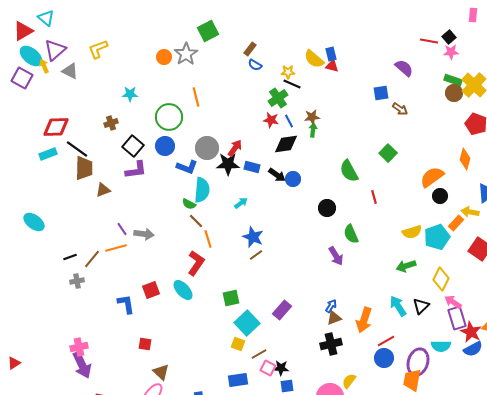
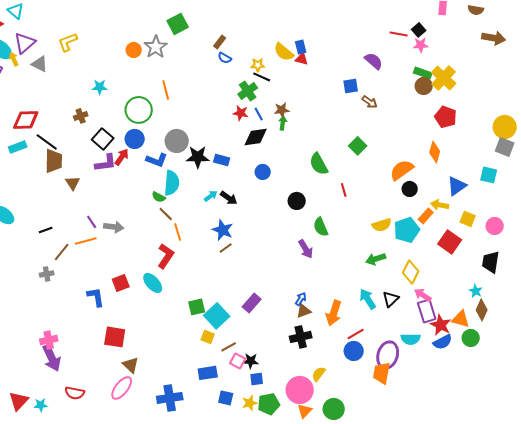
red arrow: (235, 148) -> (122, 157), moved
black arrow: (277, 175) -> (229, 198), moved
brown triangle: (103, 190) -> (73, 183), turned -42
black line: (70, 257) -> (46, 230), moved
green square: (231, 298) -> (197, 307), moved
red square: (145, 344) -> (115, 337), size x1.6

